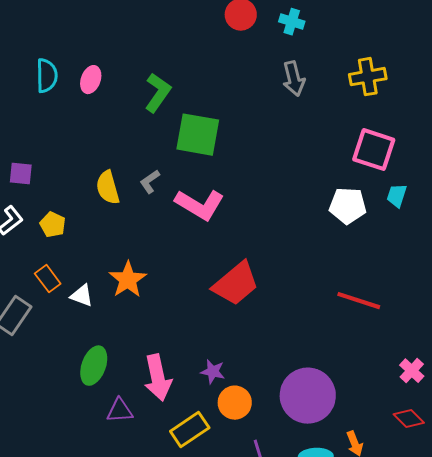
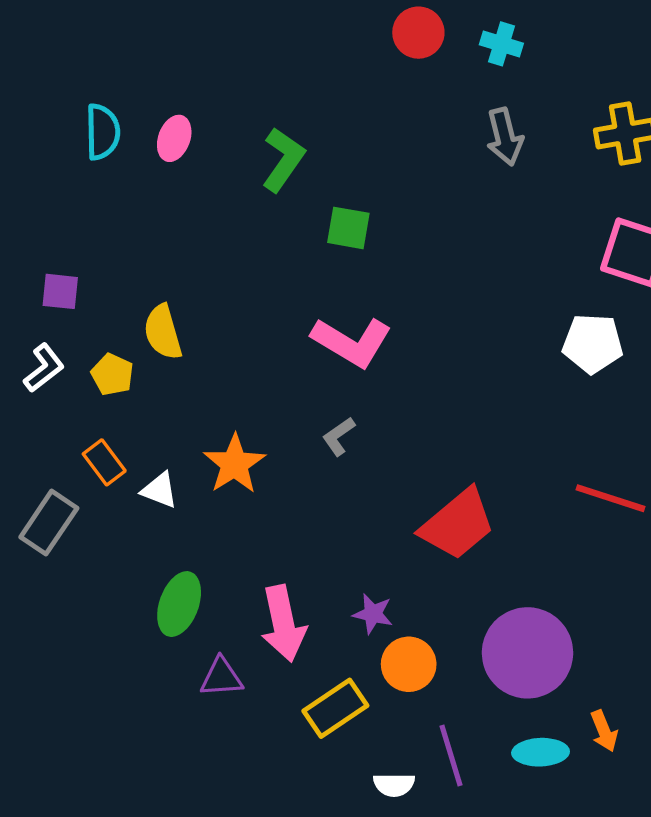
green square: (198, 135) -> (348, 228), size x0.6
gray L-shape: (150, 182) -> (339, 436), moved
yellow semicircle: (108, 188) -> (163, 332), moved
red trapezoid: (236, 284) -> (457, 524), moved

